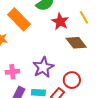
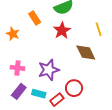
orange rectangle: (19, 19) -> (35, 18), size x0.6
red star: (60, 21) -> (62, 30), moved

